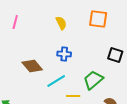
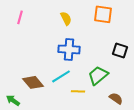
blue cross: (64, 54) -> (69, 49), size x1.5
brown diamond: (32, 66) -> (33, 82), moved

